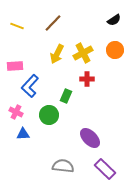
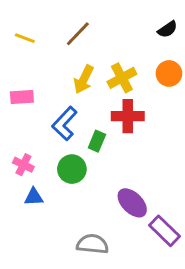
red cross: (87, 79) -> (128, 116), size x1.5
blue L-shape: (30, 86) -> (65, 123), moved
purple rectangle: (105, 169) -> (165, 231), moved

